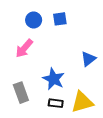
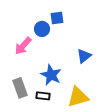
blue circle: (34, 20) -> (42, 29), moved
black rectangle: (56, 103) -> (43, 96), moved

